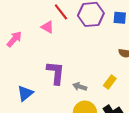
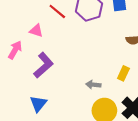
pink triangle: (47, 27) -> (36, 31), moved
purple L-shape: (56, 73) -> (43, 65), moved, turned 55

